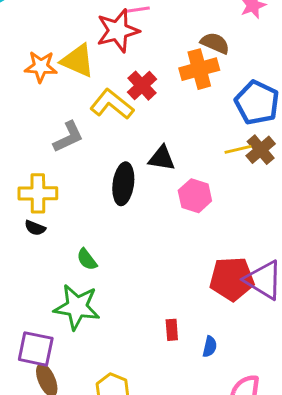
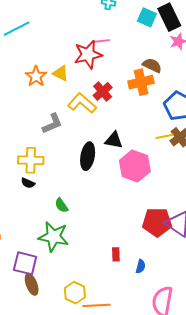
yellow triangle: (78, 61) -> (61, 73), size x0.7
orange star: (41, 67) -> (36, 76), turned 30
pink hexagon: (195, 196) -> (135, 166), size x1.4

